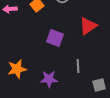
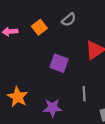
orange star: (17, 69) -> (18, 97), turned -30

